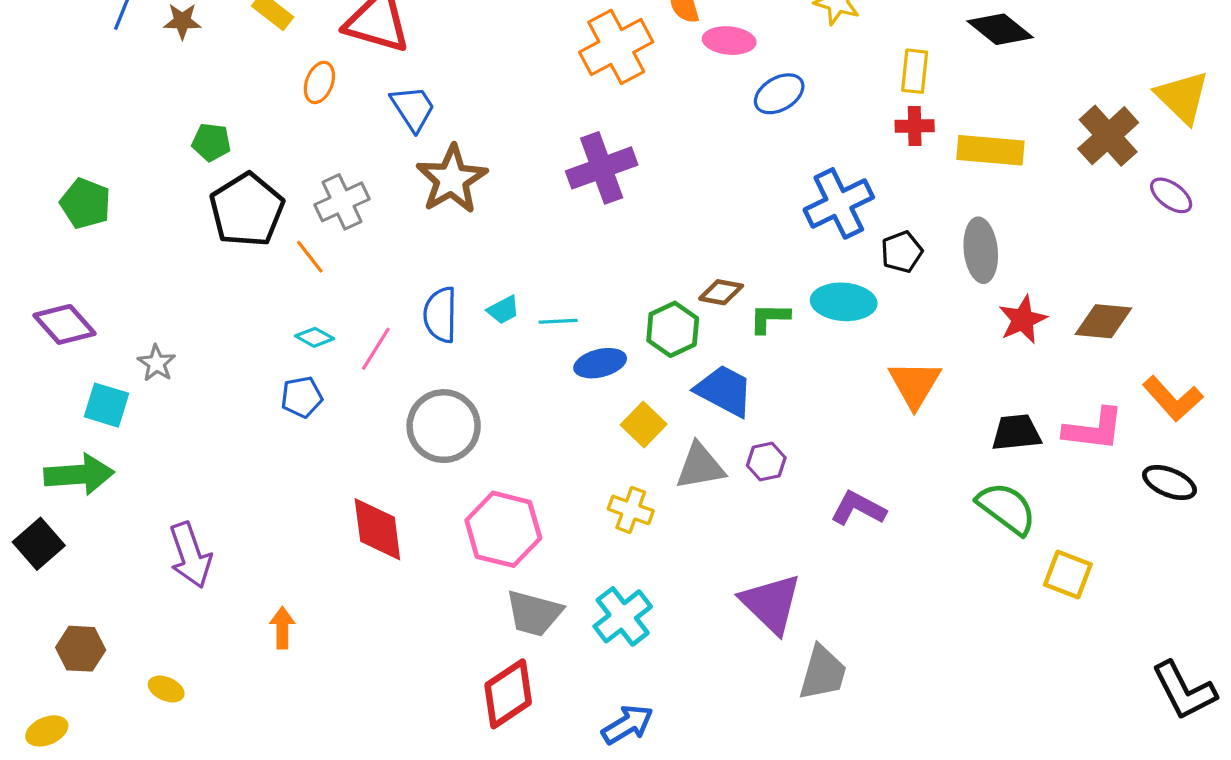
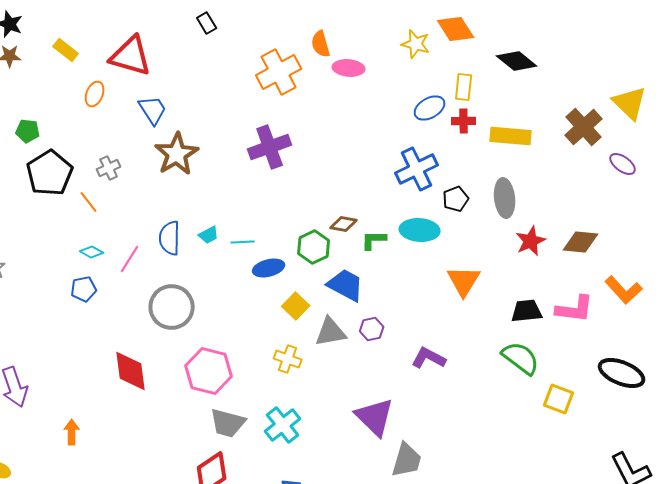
blue ellipse: (779, 94) -> (430, 108), moved
gray cross: (342, 202) -> (109, 168), size x0.7
black ellipse: (1170, 483) -> (622, 373), moved, size x1.4

